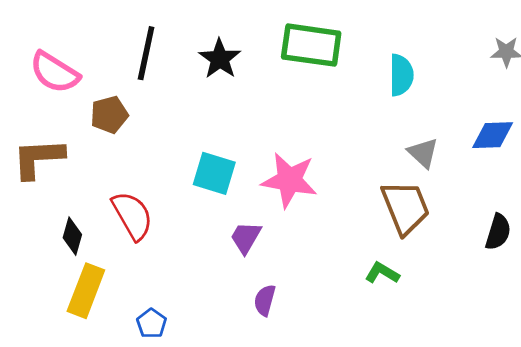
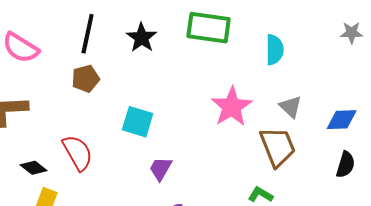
brown pentagon: (109, 115) -> (86, 79), moved
blue diamond: (493, 135) -> (342, 120), moved
pink star: (289, 180) -> (232, 107), moved, turned 30
black diamond: (72, 236) -> (34, 168), turned -68

